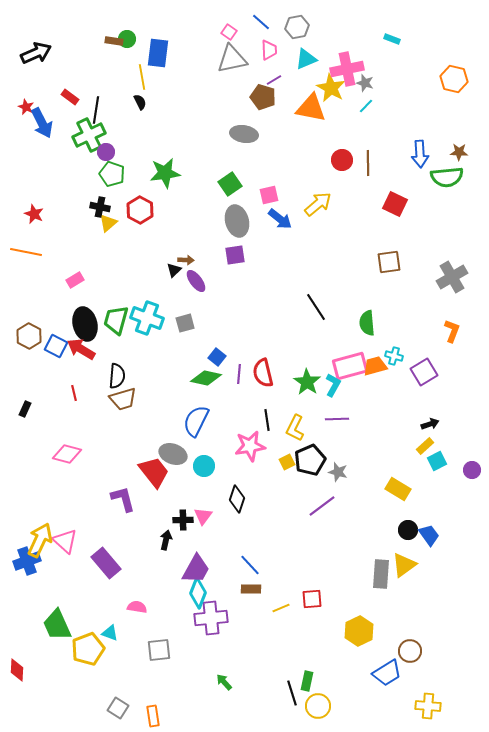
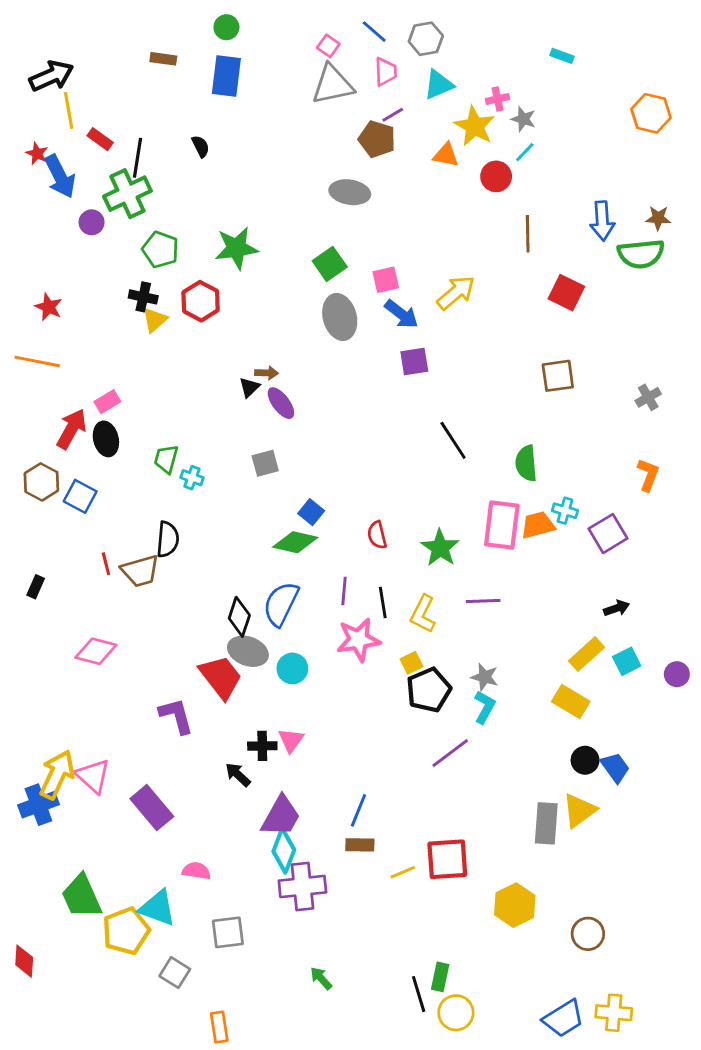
green circle: (127, 39) -> (226, 27), moved
pink cross: (347, 69) -> (498, 99), size x0.5
yellow line: (142, 77) -> (69, 110), moved
orange triangle: (311, 108) -> (446, 155), size x0.6
purple circle: (106, 152) -> (92, 222), moved
red circle: (342, 160) -> (496, 176), moved
purple square: (235, 255) -> (414, 361), moved
gray cross: (452, 277) -> (648, 397), size x0.6
cyan cross: (147, 318) -> (192, 478), moved, size x0.5
green trapezoid: (116, 320) -> (166, 459), size x0.7
black ellipse: (85, 324) -> (106, 439), moved, size x0.7
red arrow: (81, 349) -> (71, 429), moved, turned 88
pink rectangle: (350, 366) -> (502, 525), turned -68
red semicircle: (263, 373) -> (377, 535), size x0.7
purple line: (239, 374) -> (344, 591), moved
cyan L-shape: (333, 385) -> (485, 707), moved
brown trapezoid: (123, 399) -> (140, 571), moved
yellow rectangle: (425, 446) -> (586, 654), moved, size x1.4
black pentagon: (310, 460) -> (429, 690), moved
black diamond: (237, 499) -> (239, 617), moved
purple line: (322, 506) -> (450, 753), moved
black arrow: (166, 540) -> (238, 775), turned -60
blue line: (250, 565) -> (358, 810), turned 65
red square: (312, 599) -> (447, 859), size x1.5
cyan triangle: (110, 633) -> (158, 908), size x1.6
blue trapezoid: (387, 673) -> (564, 1018), moved
gray square: (118, 708) -> (175, 973), moved

